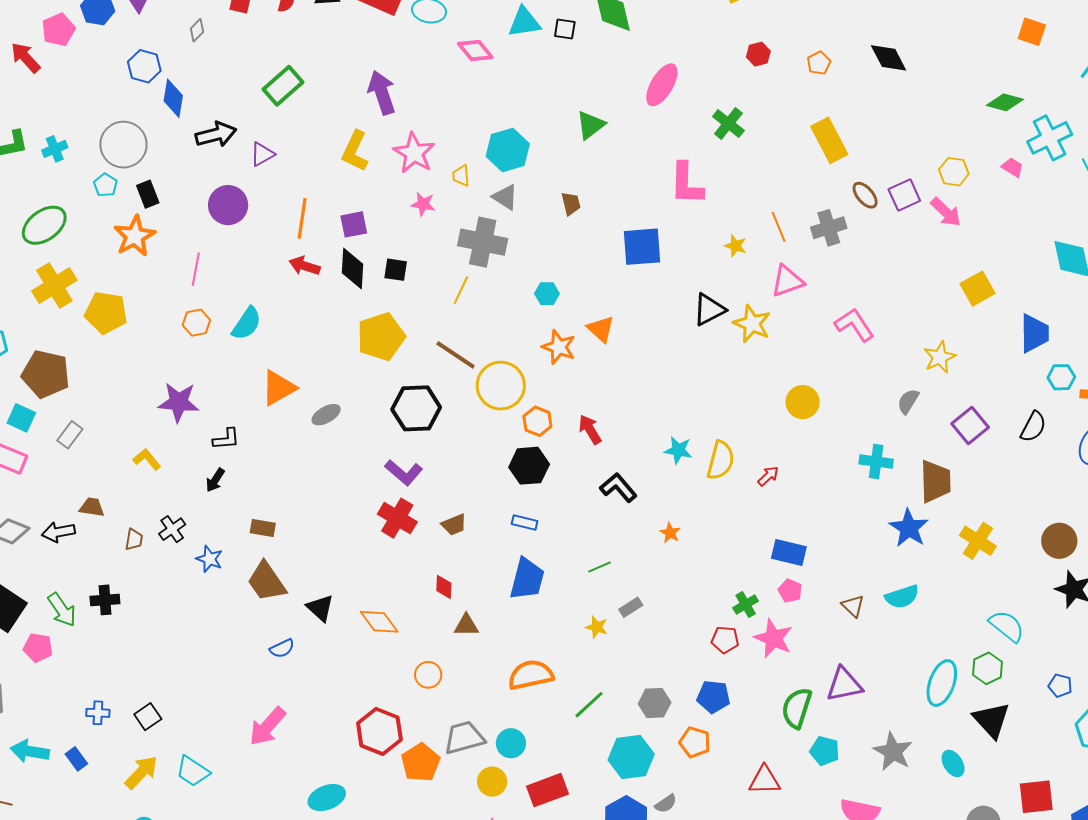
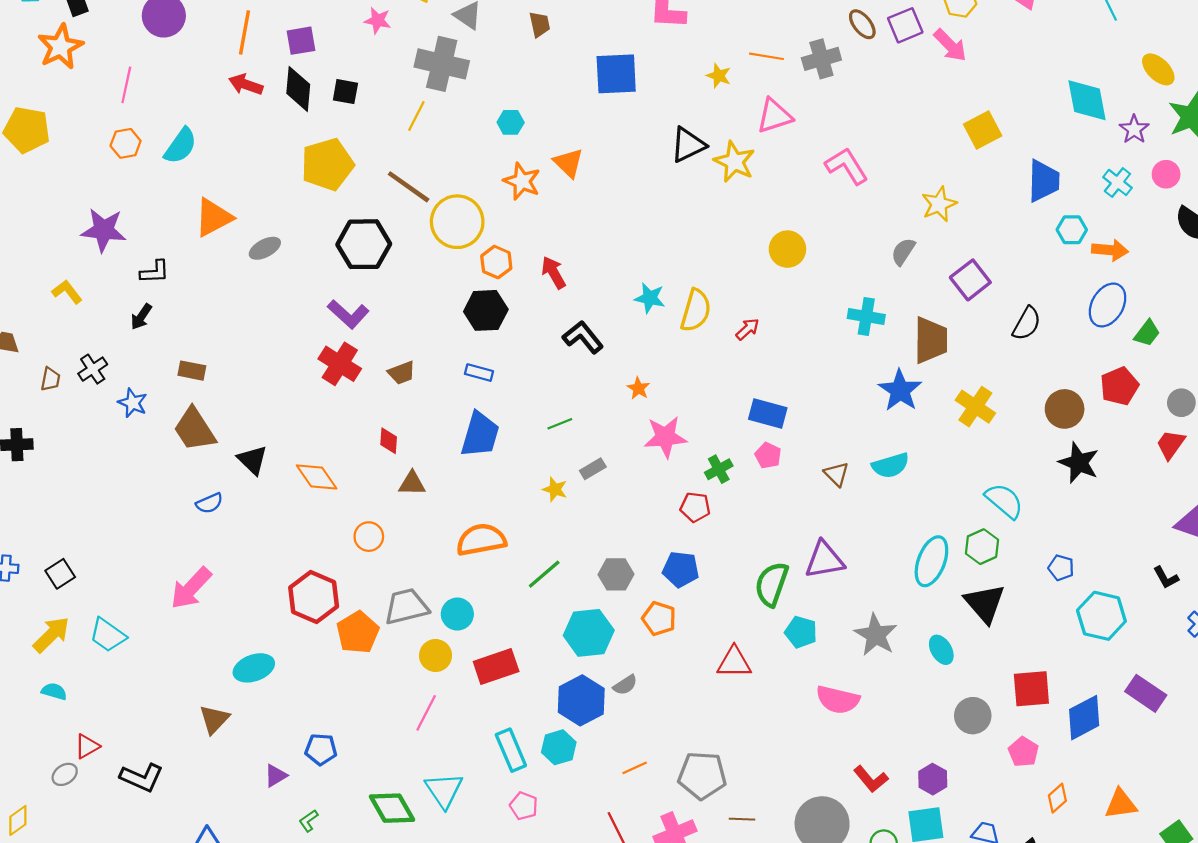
orange line: (779, 227) -> (767, 56), turned -60
black semicircle: (1033, 427) -> (1027, 324), moved
pink star: (773, 638) -> (665, 437), moved, turned -30

